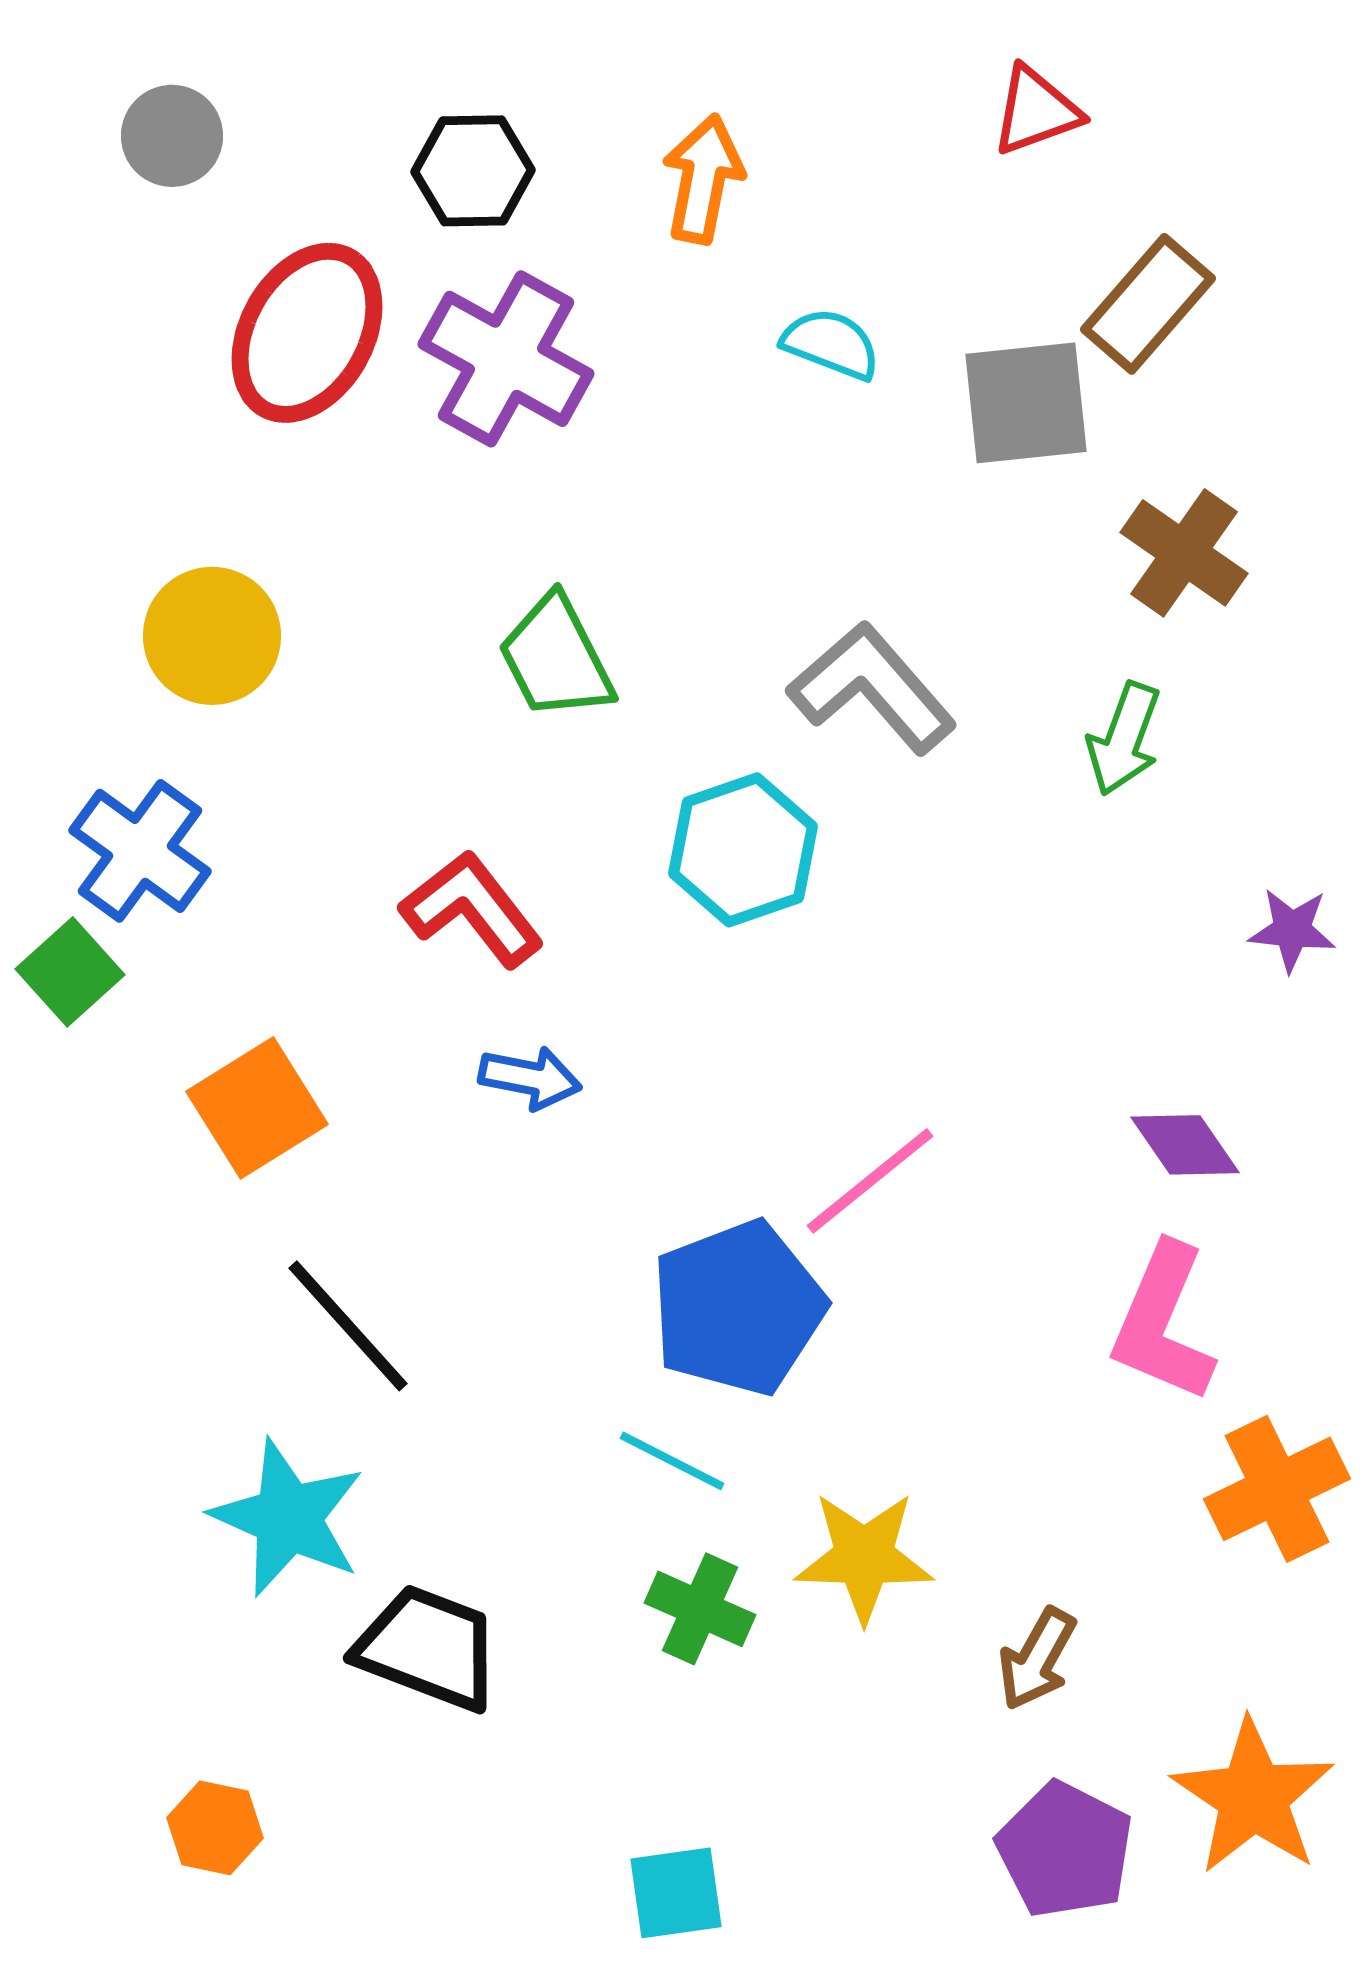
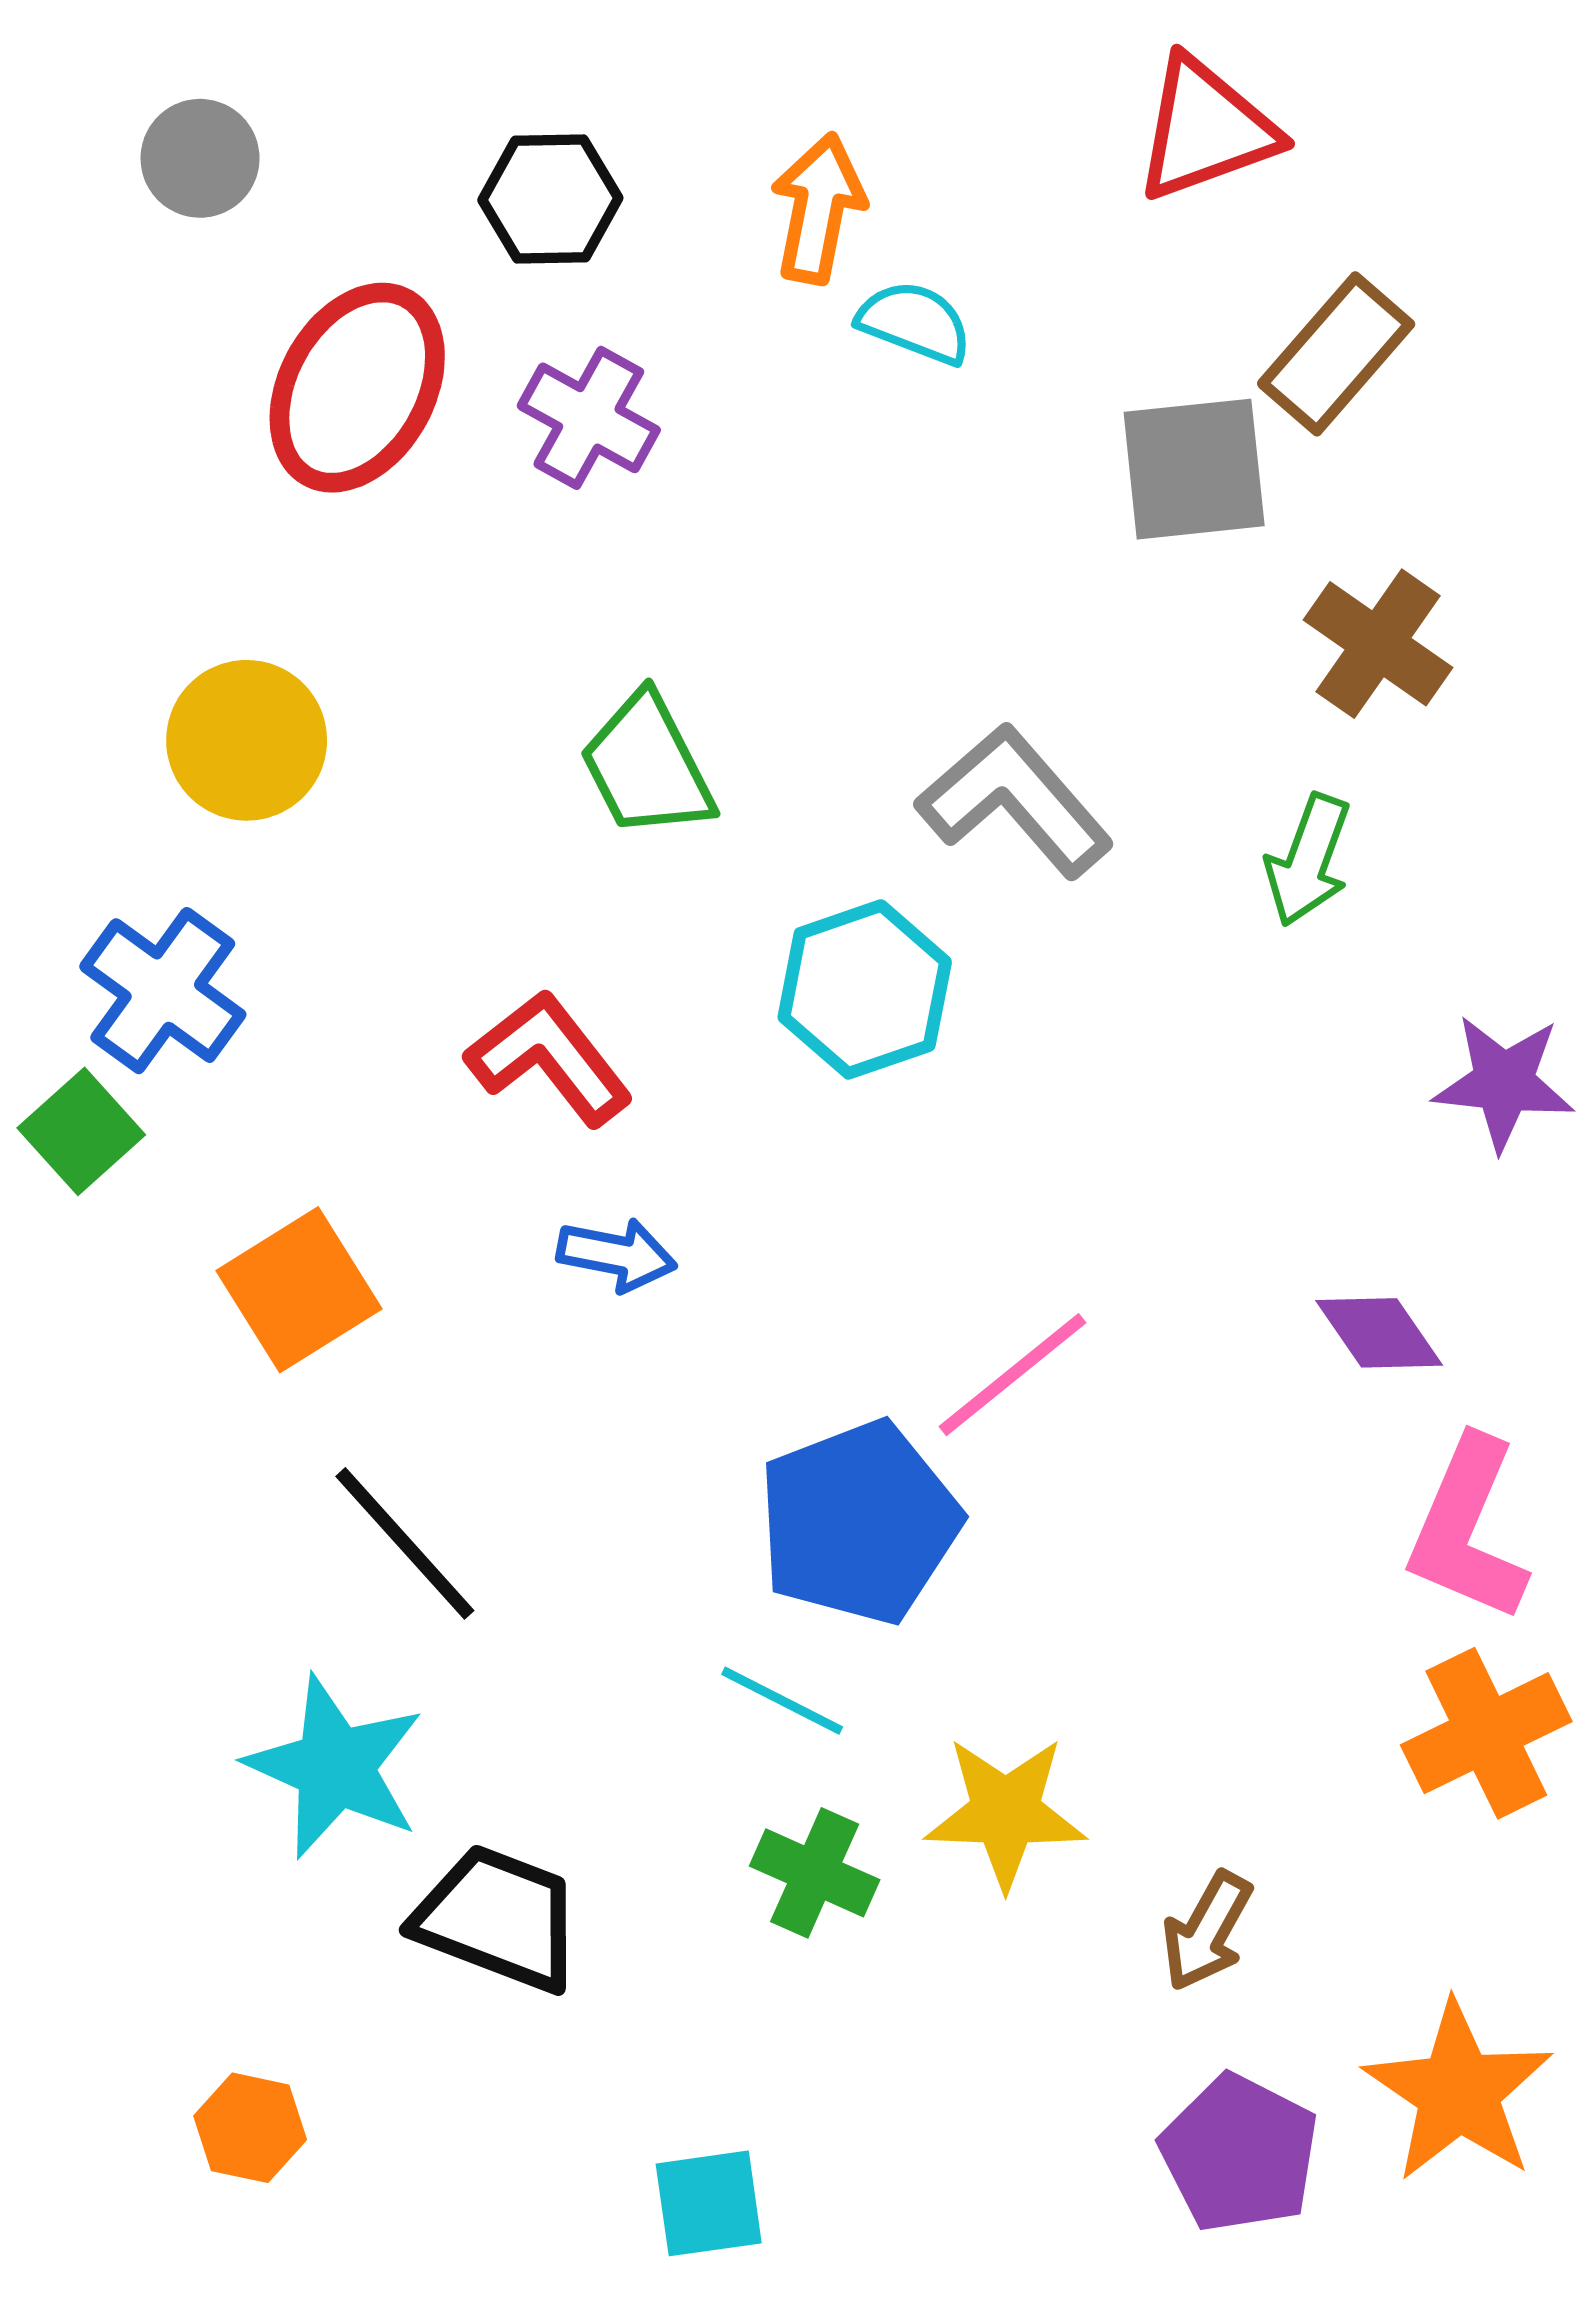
red triangle: (1036, 111) -> (1206, 129), size x1.4
cyan semicircle: (831, 344) -> (915, 322), moved
purple cross: (506, 359) -> (589, 418), size x0.7
purple star: (1292, 930) -> (1504, 1083), size x1.4
pink L-shape: (1163, 1323) -> (1468, 1529), moved
cyan square: (676, 1893) -> (709, 2203), moved

